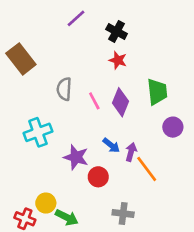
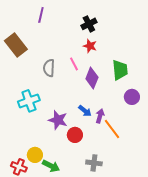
purple line: (76, 18) -> (41, 15), moved, turned -35
black cross: (117, 31) -> (89, 24), turned 35
pink line: (94, 101) -> (74, 64), moved

